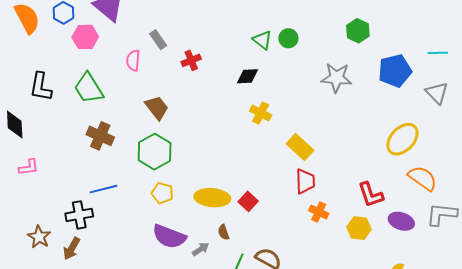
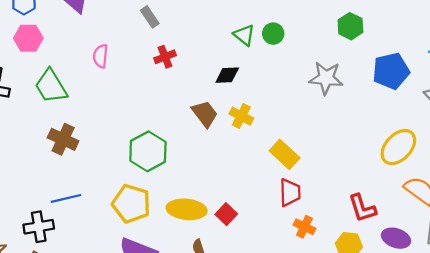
pink hexagon: (85, 37) -> (28, 38), moved
gray rectangle: (158, 40) -> (150, 17), moved
brown trapezoid: (157, 108) -> (205, 114), moved
green hexagon: (155, 152) -> (148, 151), moved
yellow pentagon: (162, 193) -> (131, 204), size x1.6

